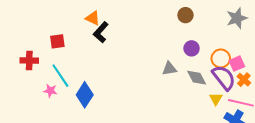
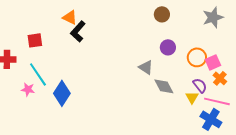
gray triangle: (169, 69) -> (146, 67), turned 42
gray diamond: (197, 78) -> (164, 86), moved
purple semicircle: (224, 78) -> (200, 85), moved, size x0.6

